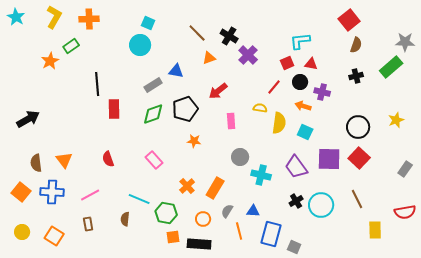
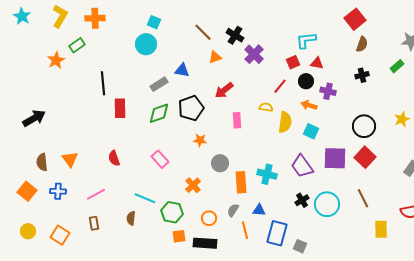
green rectangle: (391, 67) -> (397, 66), size x0.6
gray circle: (240, 157) -> (220, 163), moved
orange rectangle: (215, 188) -> (241, 182), moved, turned -35
blue cross: (52, 192) -> (58, 191), size x0.7

